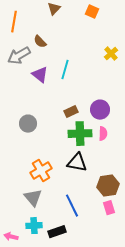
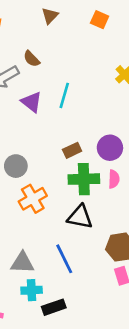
orange cross: (41, 171) -> (33, 199), moved
gray triangle: (33, 198) -> (22, 263), turned -48
blue line: (72, 206) -> (64, 259), moved
cyan cross: (34, 226) -> (32, 290), moved

